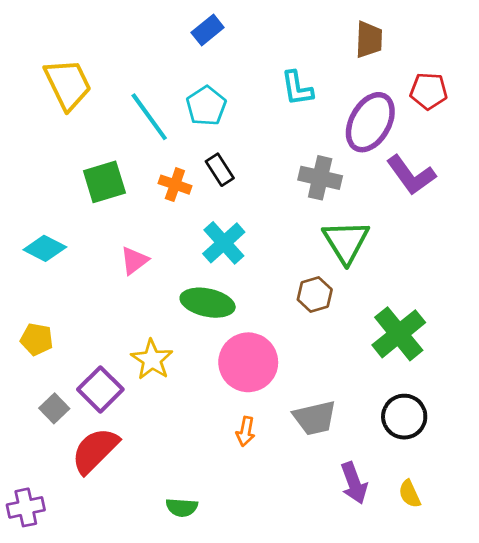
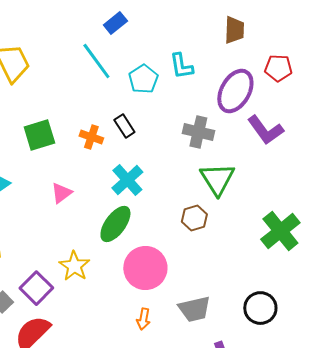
cyan pentagon: (206, 106) -> (143, 79), moved
cyan line: (149, 117) -> (96, 61), moved
green ellipse: (208, 303) -> (115, 224), turned -66
green cross: (399, 334) -> (280, 231), moved

